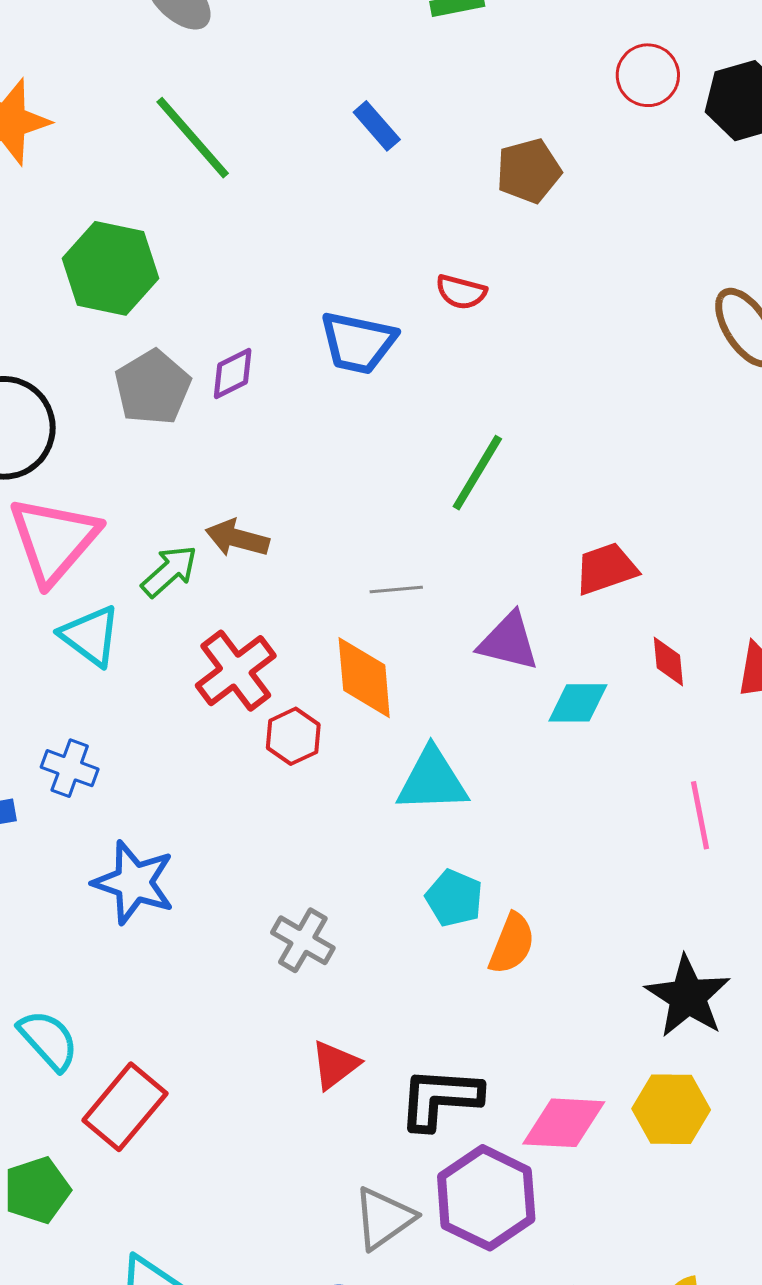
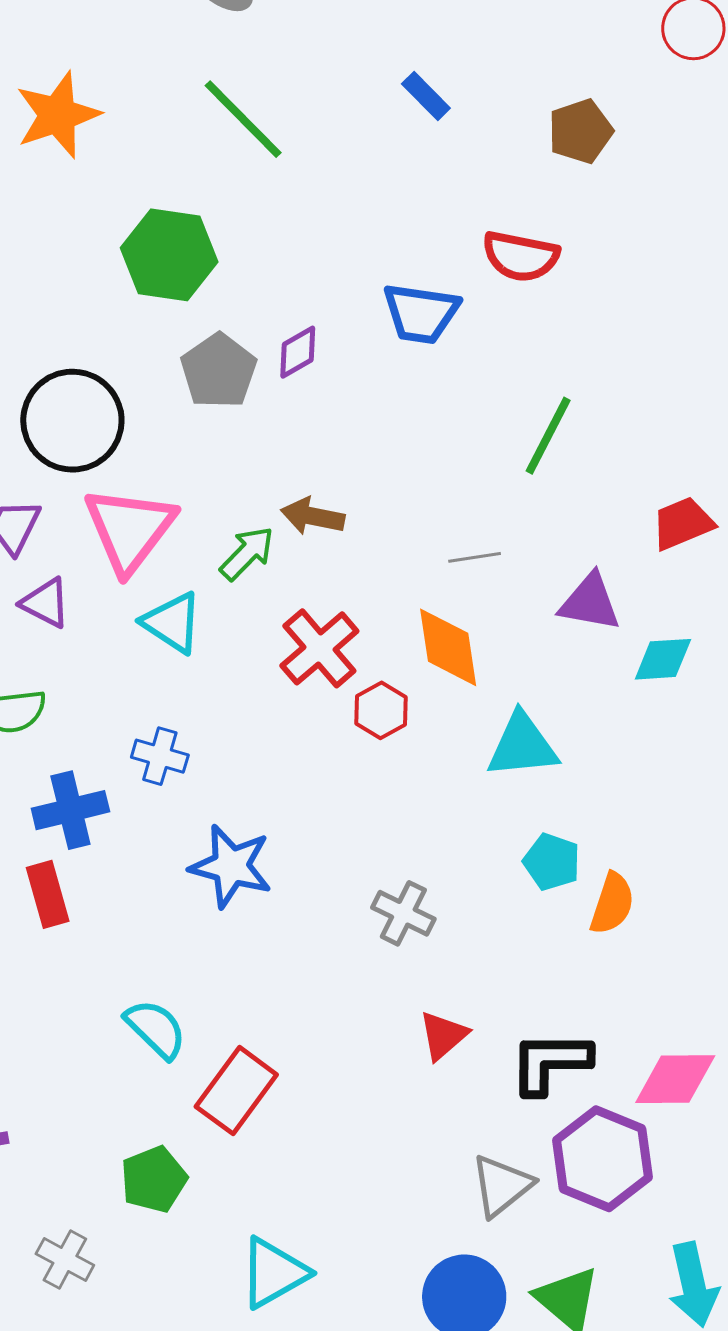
red semicircle: (461, 292) -> (521, 256), size x1.5

